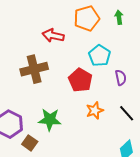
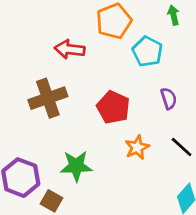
green arrow: (119, 17) -> (173, 15), moved
cyan pentagon: (100, 56) -> (147, 51), moved

